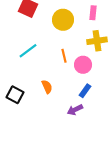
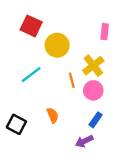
yellow circle: (63, 20) -> (57, 45), moved
yellow cross: (97, 41) -> (93, 66), moved, turned -30

